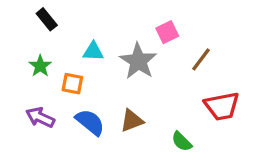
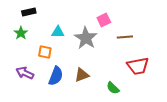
black rectangle: (47, 19) -> (29, 12), turned -64
brown line: (201, 59) -> (125, 37), turned 49
green star: (40, 66) -> (21, 33), moved
blue semicircle: (90, 122) -> (56, 76), turned 72

